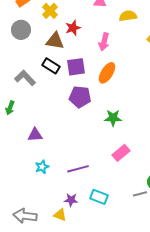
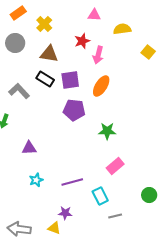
red star: (73, 28) -> (82, 41), moved
gray line: (140, 194) -> (115, 216), moved
cyan rectangle: (99, 197) -> (100, 196), moved, turned 42

